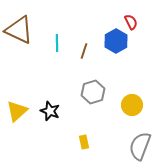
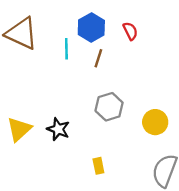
red semicircle: (131, 22) -> (130, 31), moved
blue hexagon: (116, 41) -> (91, 27), moved

